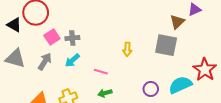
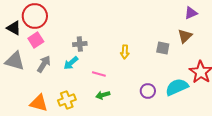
brown triangle: (177, 22) -> (185, 36), moved
pink square: (52, 37) -> (36, 40), moved
gray cross: (72, 38) -> (80, 44), moved
gray square: (166, 45) -> (163, 48), size x0.6

